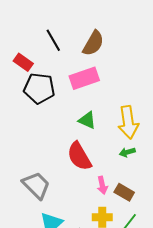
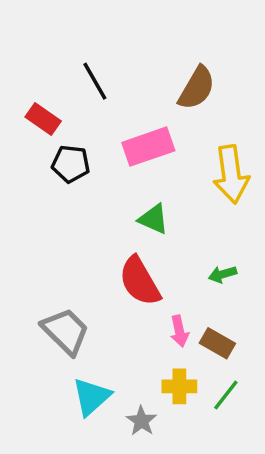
brown semicircle: (93, 43) -> (197, 88), moved
black pentagon: (39, 88) -> (71, 164), size x0.7
yellow arrow: (128, 122) -> (231, 174), moved

